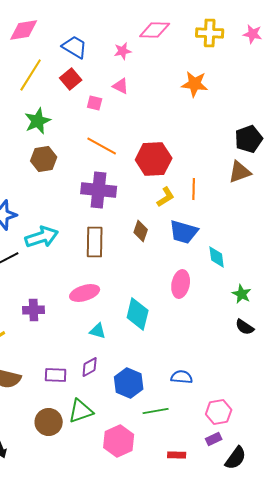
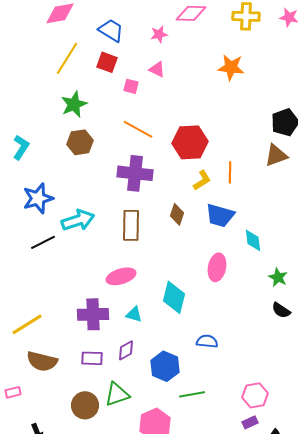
red square: (71, 79) -> (107, 62), turned -30
purple cross: (34, 310) -> (93, 314), moved, size x1.4
blue semicircle: (182, 377) -> (207, 341), moved

